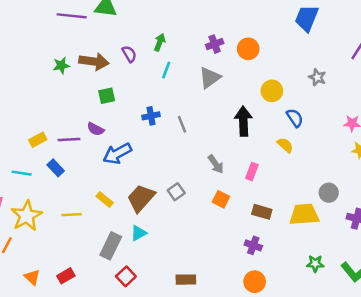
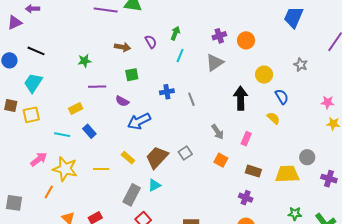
brown arrow: (94, 61) -> (122, 47), size x0.7
green star: (61, 65) -> (85, 61), moved
purple line: (69, 140) -> (97, 87), moved
yellow star: (27, 216) -> (65, 169), turned -30

